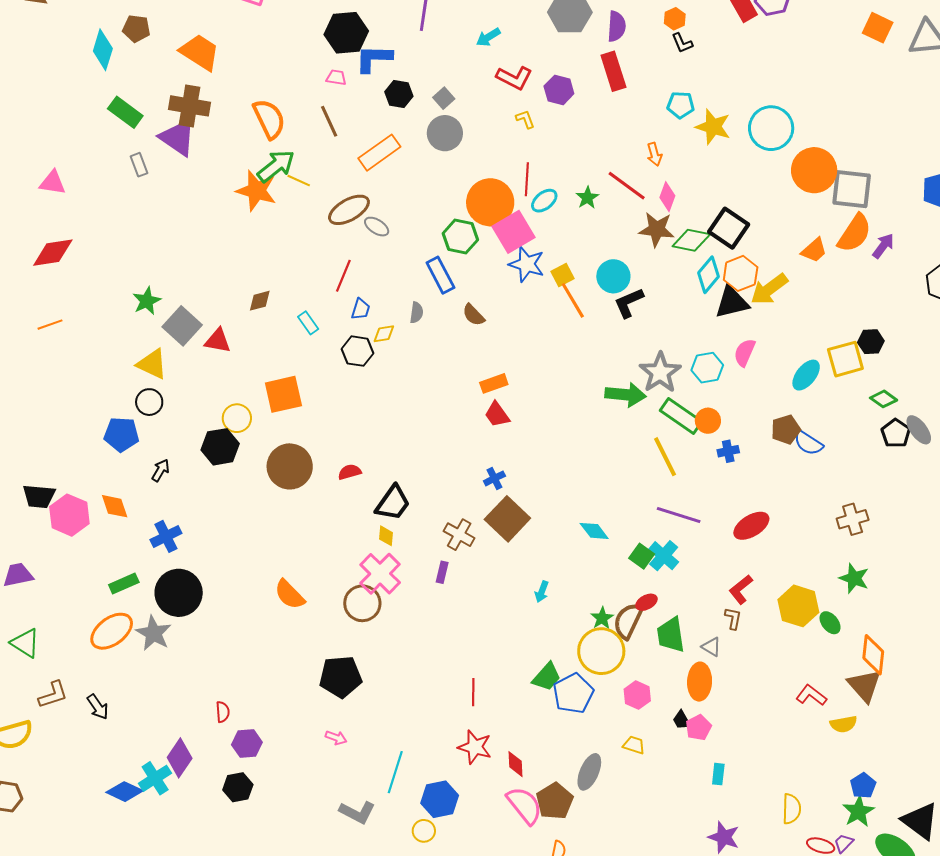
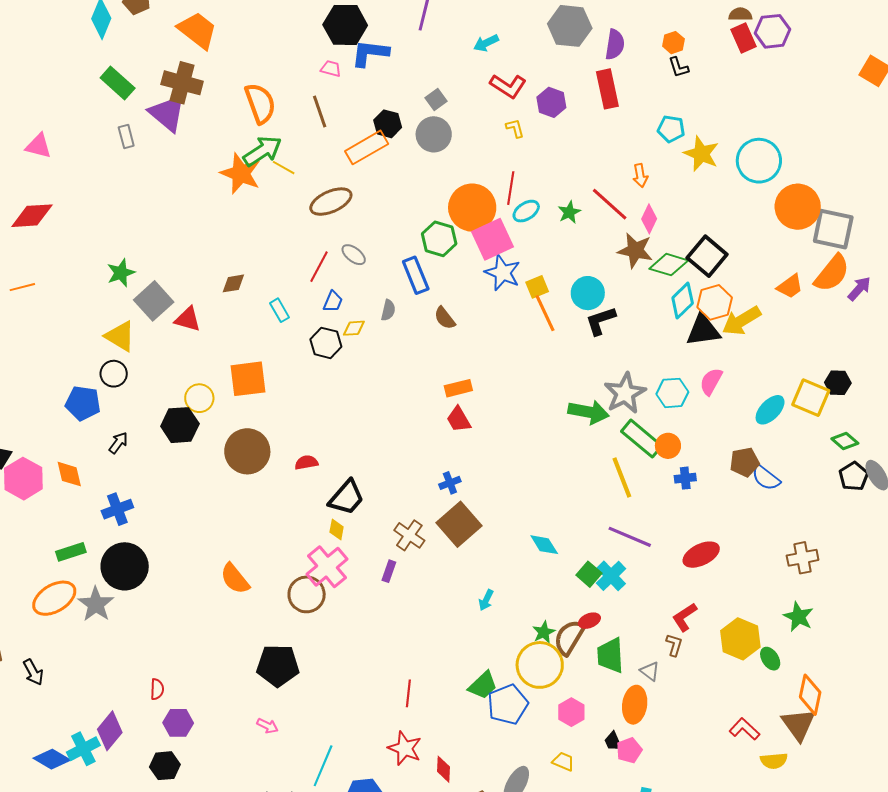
black hexagon: (399, 94) -> (388, 124), moved
gray ellipse: (377, 227) -> (354, 255), moved
yellow square: (845, 359) -> (811, 398), turned 33

